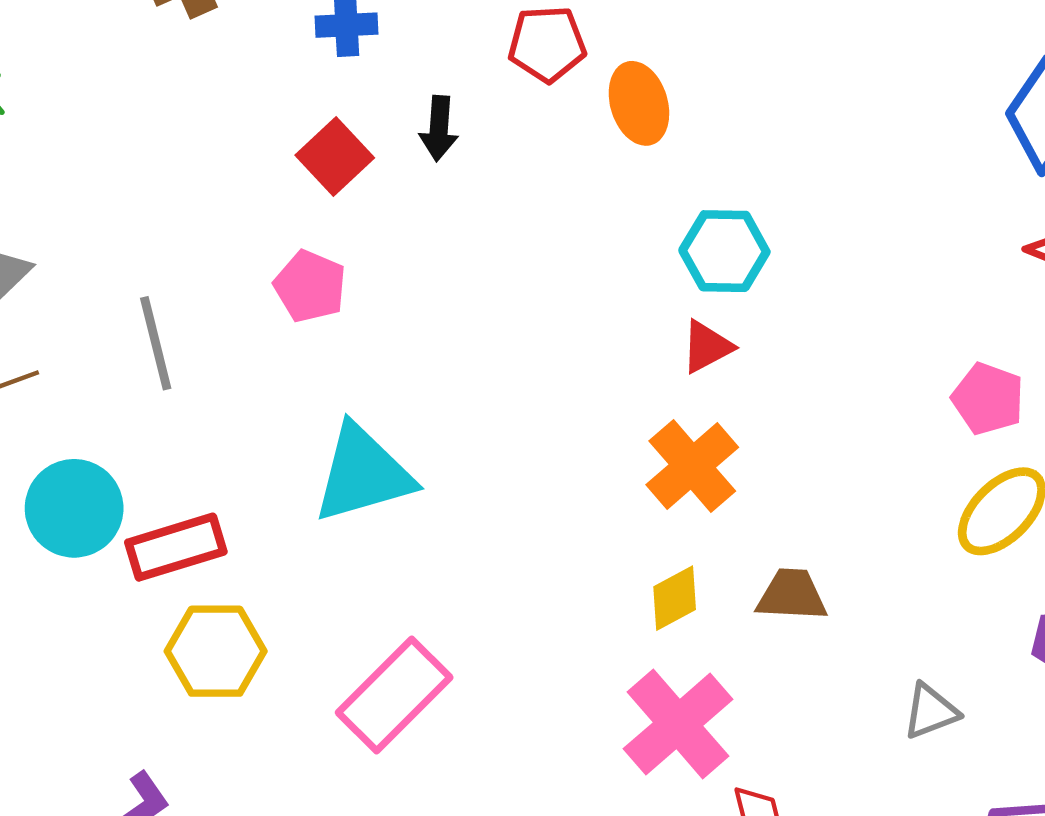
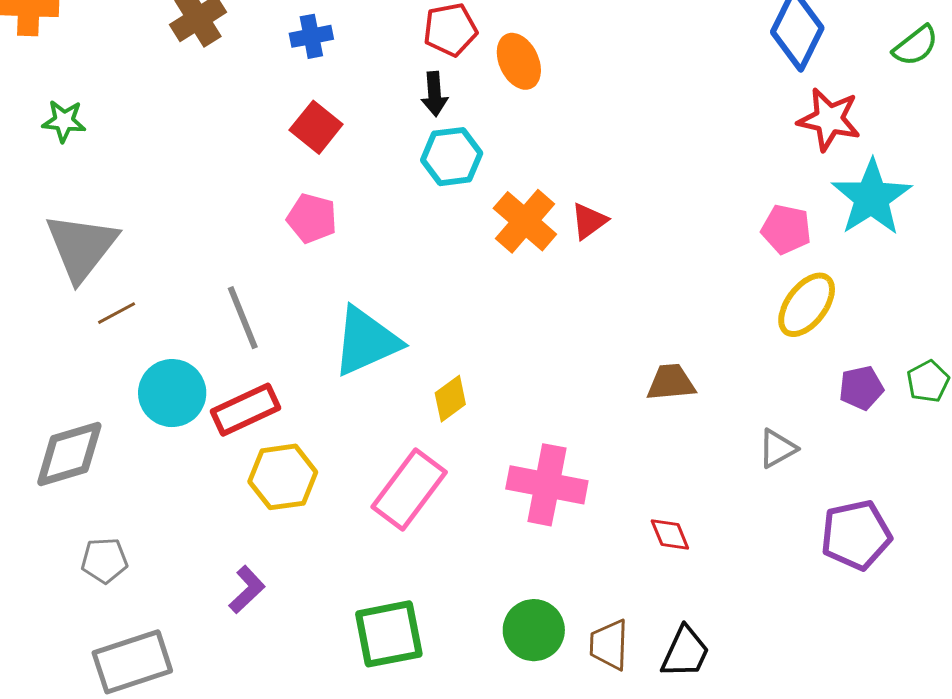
black arrow: (439, 128) -> (434, 94), moved
cyan hexagon: (724, 251) -> (452, 157), moved
gray line: (156, 343) -> (243, 318), moved
orange cross: (692, 466) -> (525, 221), moved
yellow diamond: (675, 598) -> (450, 399), moved
pink cross: (678, 724) -> (547, 485), moved, turned -30

